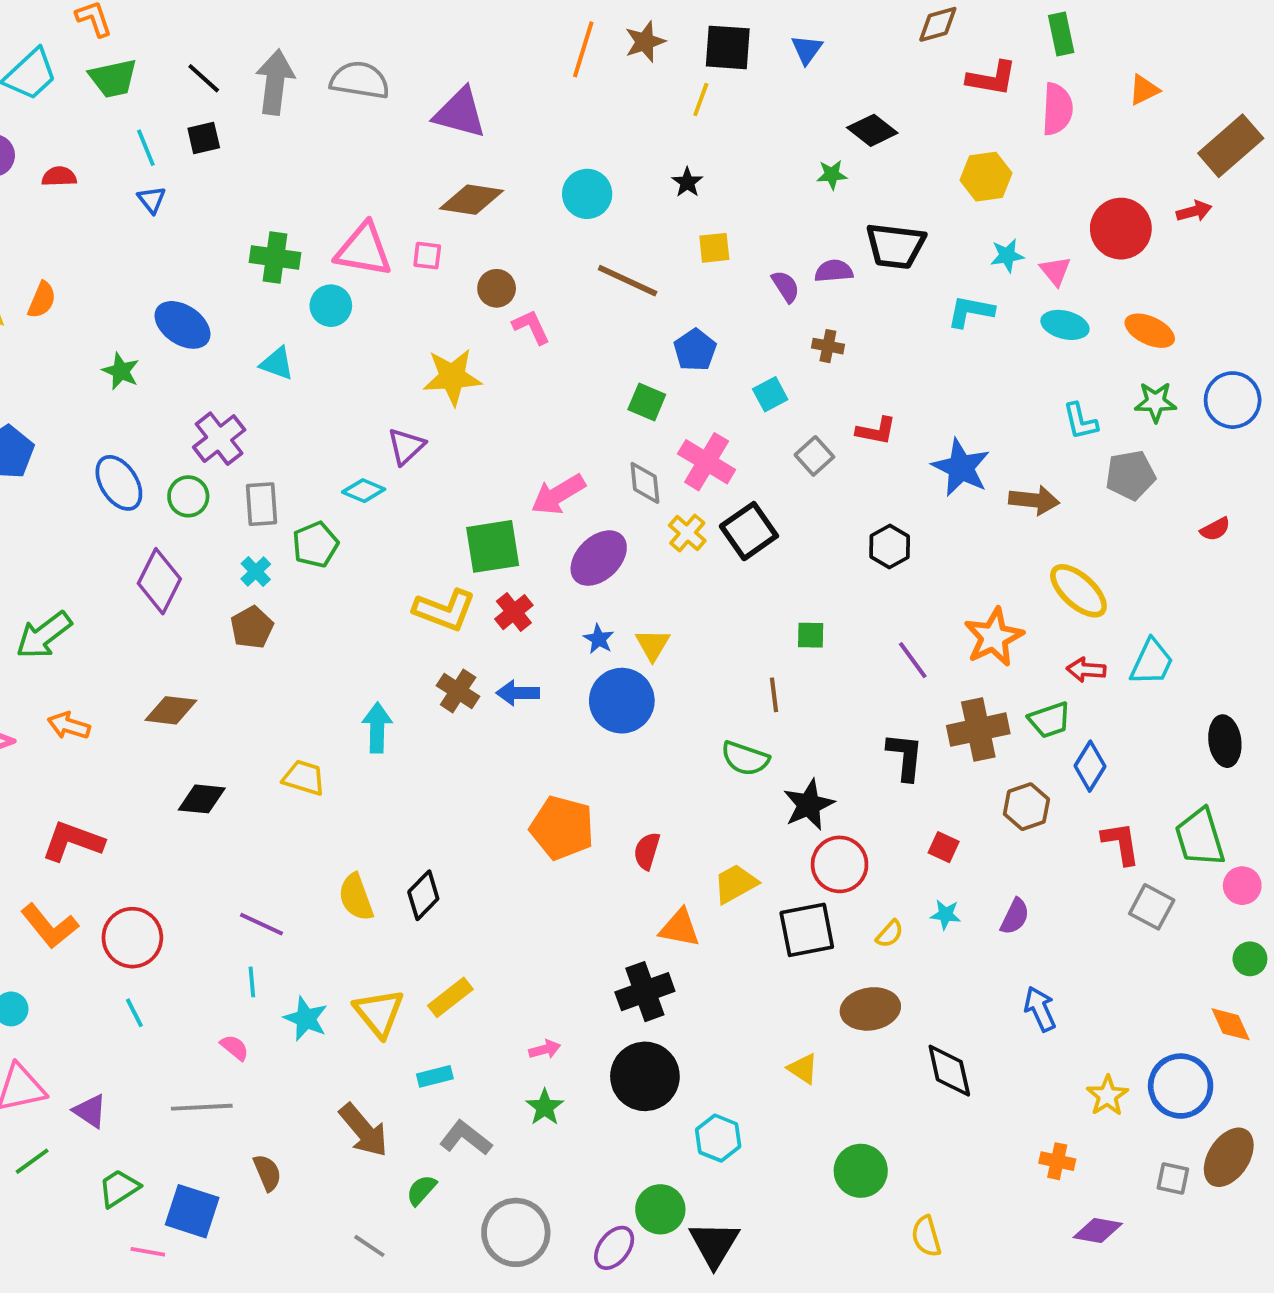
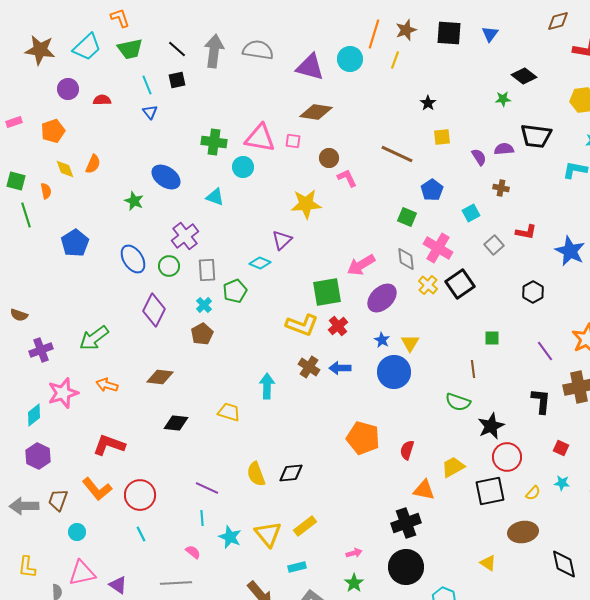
yellow line: (701, 99) -> (395, 60), moved
cyan circle: (587, 194) -> (350, 59), moved
black diamond: (423, 895) -> (291, 473), turned 40

